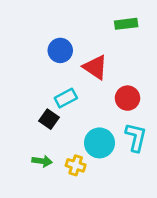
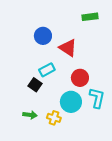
red circle: (127, 98) -> (80, 78), moved

